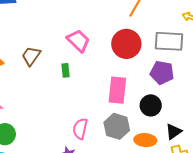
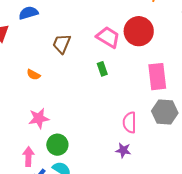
red circle: (126, 44) -> (139, 31), moved
brown trapezoid: (31, 56) -> (62, 44), moved

